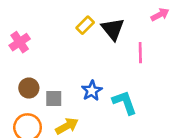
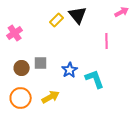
yellow rectangle: (85, 25) -> (57, 20), moved
black triangle: (113, 29) -> (78, 15), moved
gray square: (54, 99) -> (41, 63), moved

